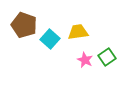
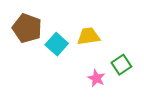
pink star: (85, 60) -> (96, 78), moved

